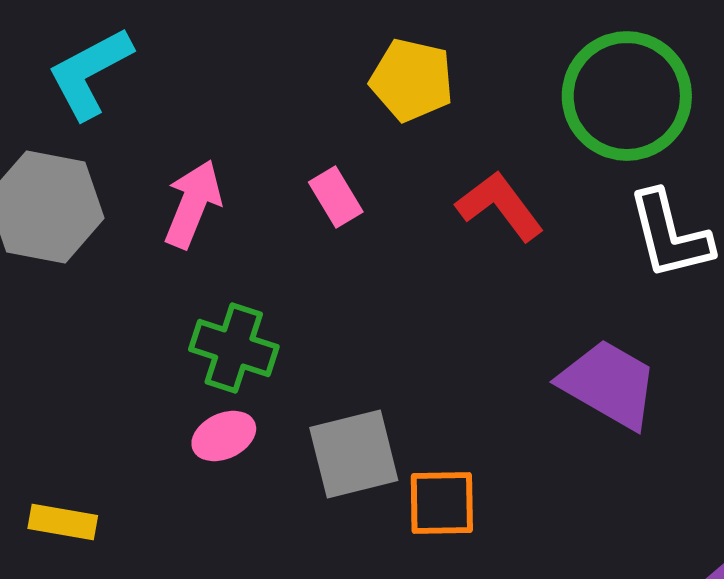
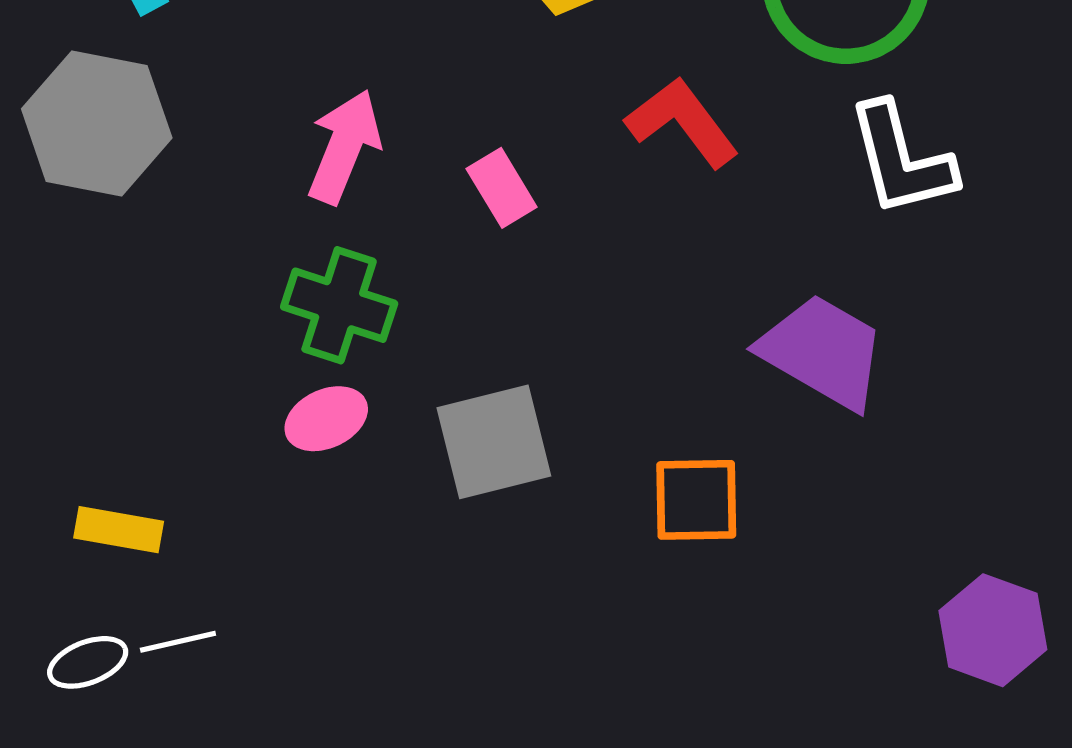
pink rectangle: (336, 197) -> (502, 188), moved
pink arrow: (193, 204) -> (344, 147), moved
orange square: (442, 503) -> (696, 500), moved

